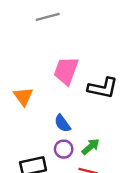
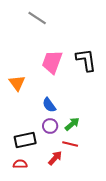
gray line: (48, 17) -> (37, 18), turned 48
black L-shape: (103, 88) -> (86, 60), moved, turned -110

